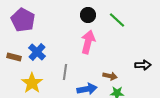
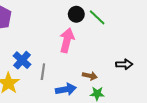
black circle: (88, 15) -> (76, 14), moved
blue cross: (37, 52) -> (22, 60), moved

